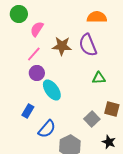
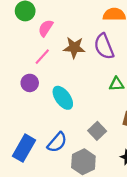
purple circle: (37, 73) -> (30, 83), moved
blue rectangle: (28, 111) -> (24, 148), moved, size x1.6
gray square: (92, 119) -> (97, 131), moved

